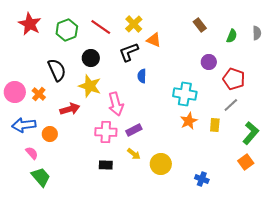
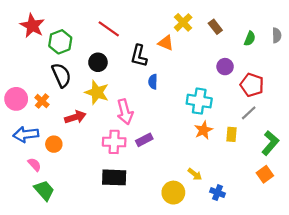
yellow cross: (134, 24) -> (183, 22), moved
green hexagon: (67, 30) -> (60, 42), moved
black L-shape: (129, 52) -> (139, 56), turned -55
yellow arrow: (134, 154) -> (195, 174), moved
yellow circle: (161, 164) -> (173, 193), moved
black rectangle: (106, 165) -> (114, 177), size x1.6

